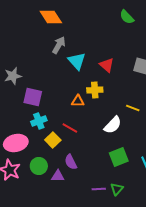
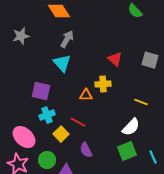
cyan triangle: (77, 61) -> (62, 63), moved
gray star: (13, 76) -> (21, 36), moved
white semicircle: (113, 125) -> (131, 127), moved
pink ellipse: (16, 143) -> (24, 137), turned 55
purple semicircle: (71, 162) -> (86, 150), moved

